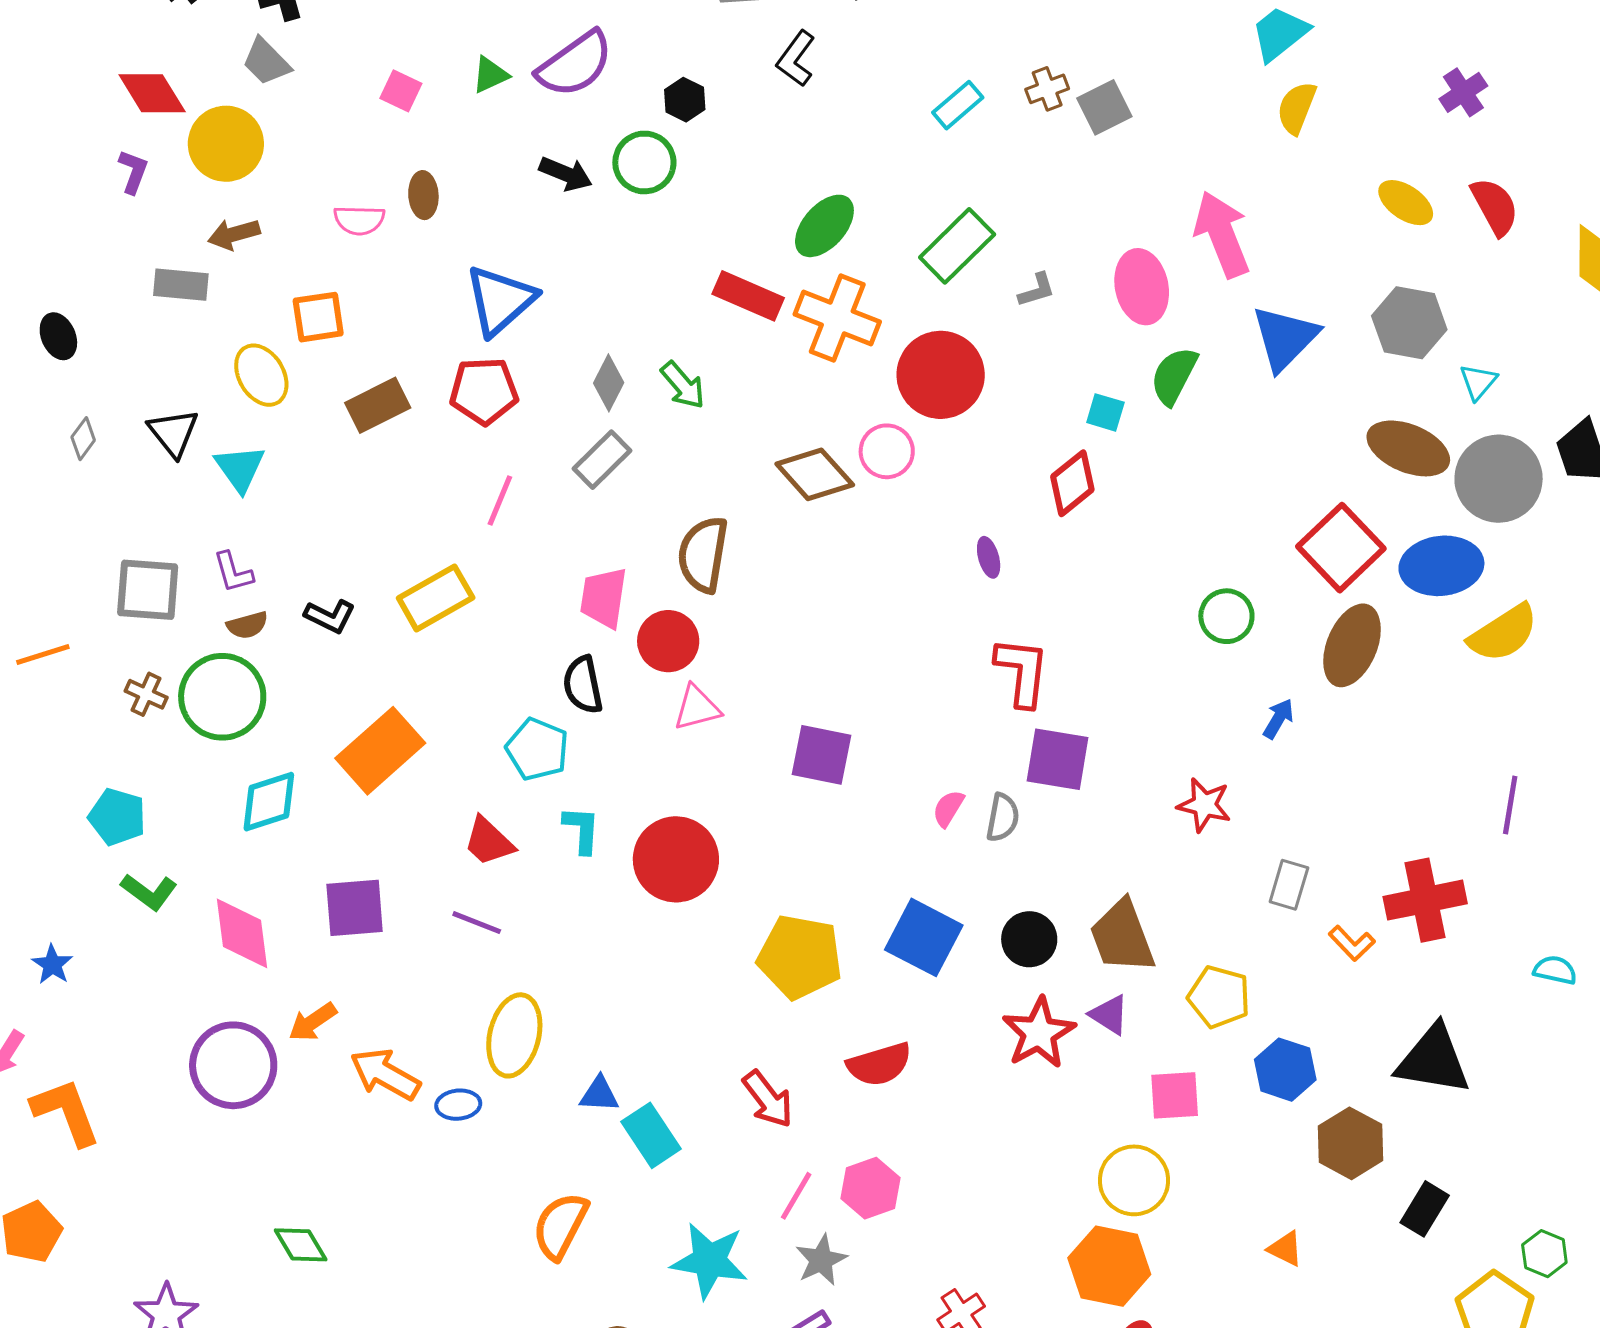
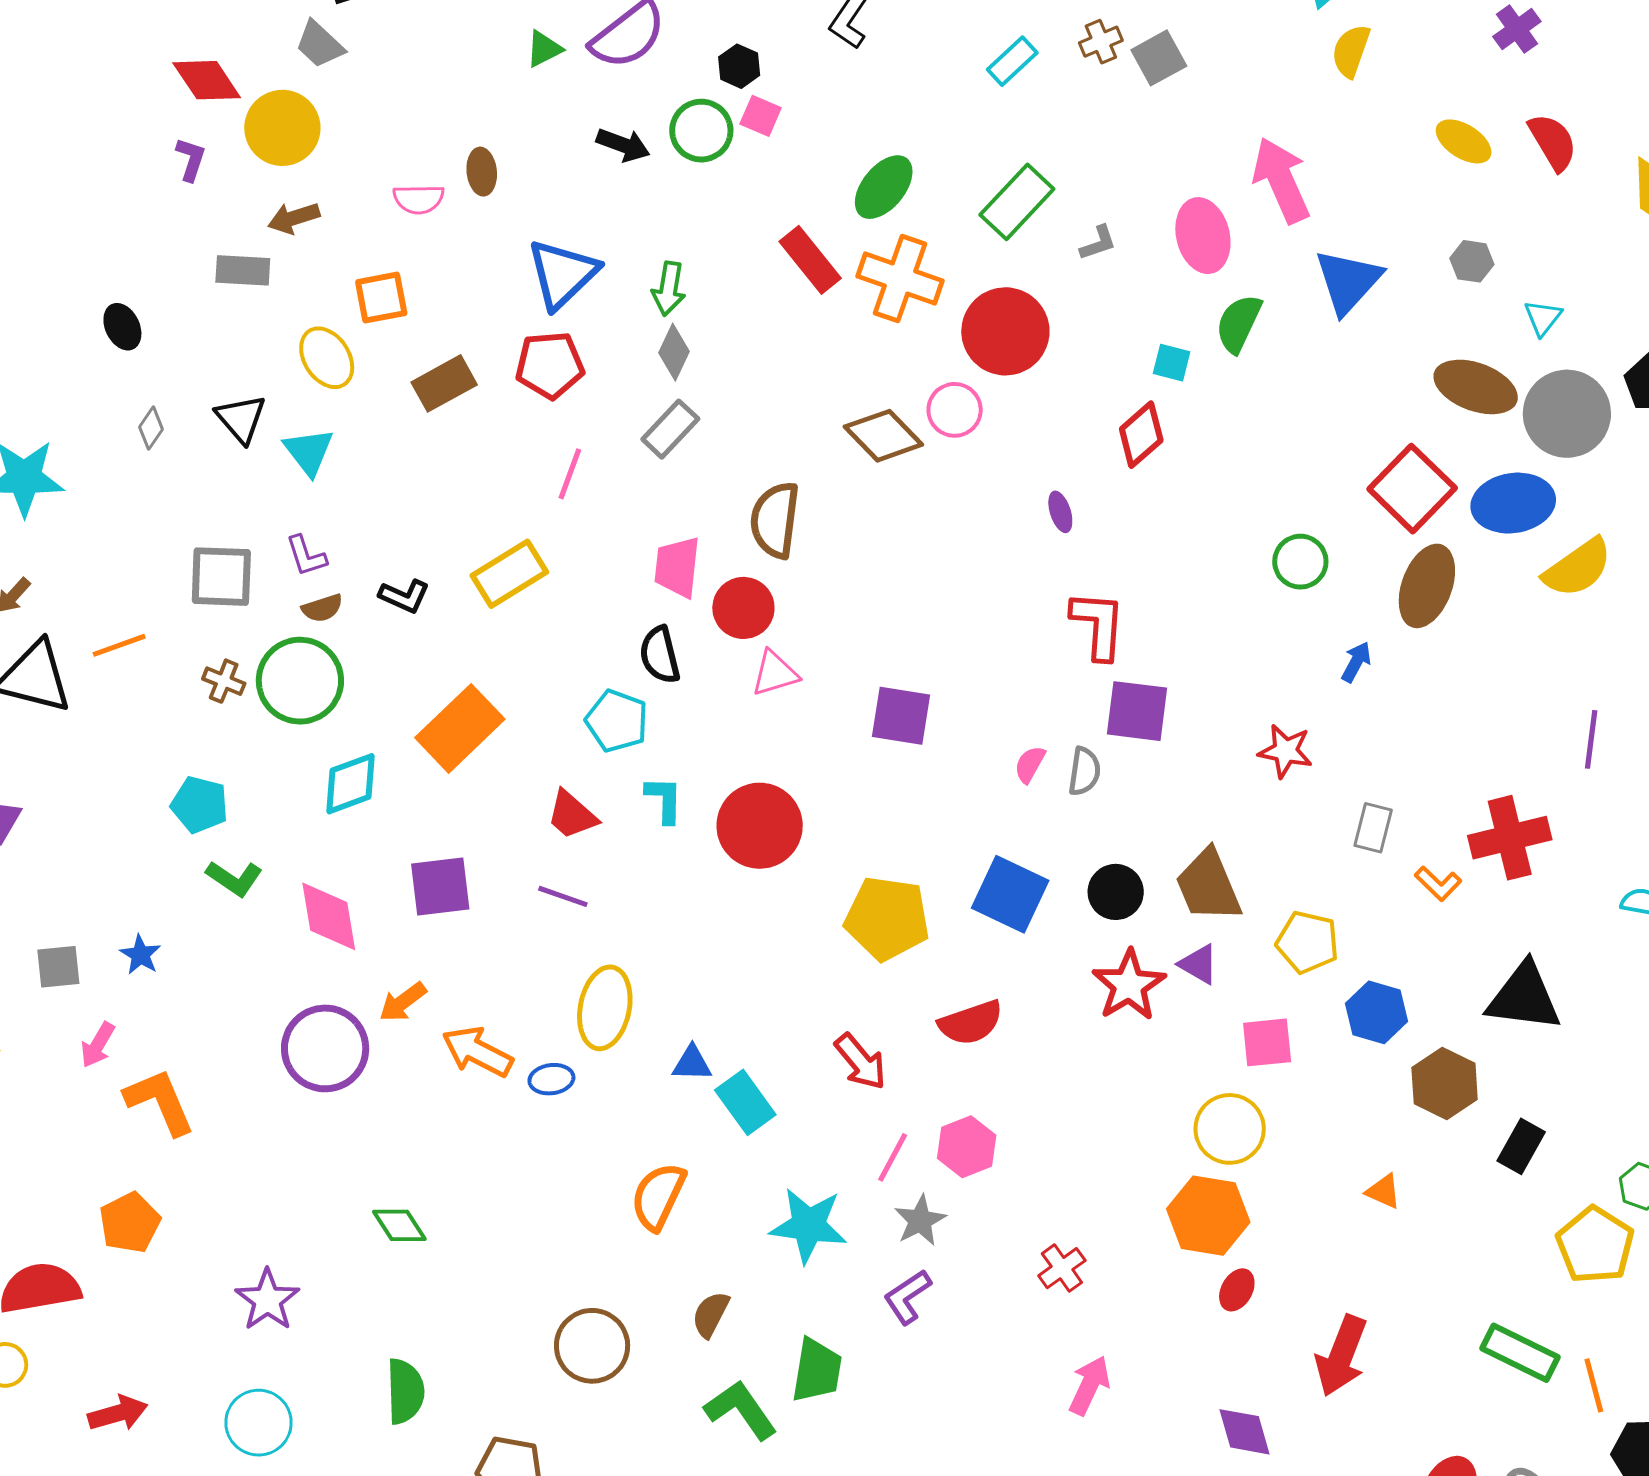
pink square: (401, 91) -> (761, 116), moved
red rectangle: (748, 296) -> (810, 260), turned 30
gray hexagon: (1409, 323) -> (1472, 261), size x0.6
green arrow: (683, 385) -> (669, 289), moved, turned 52

